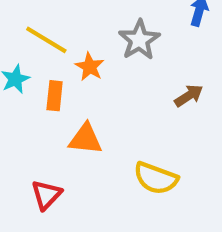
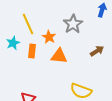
yellow line: (46, 40) -> (28, 24), turned 35
orange triangle: (86, 139) -> (59, 56), moved

